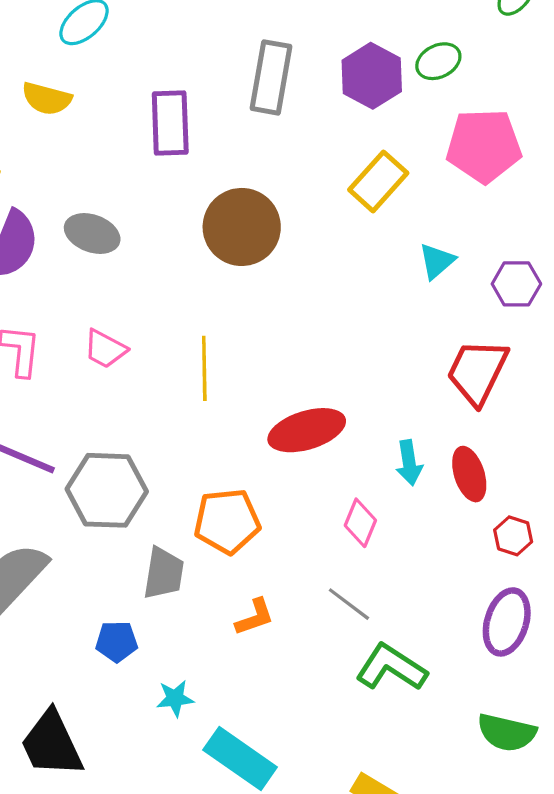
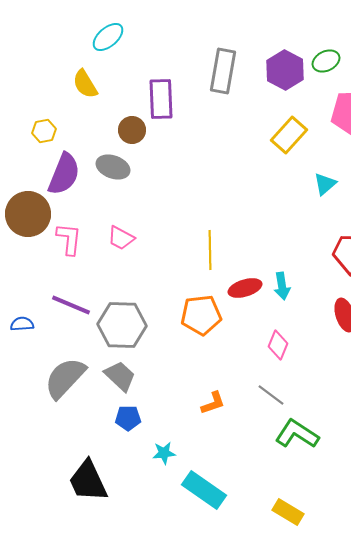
yellow semicircle: (47, 99) -> (85, 84), turned 44
brown circle: (242, 227) -> (132, 130), moved, size x0.6
yellow line: (204, 368) -> (210, 250), moved
red ellipse: (307, 430) -> (245, 288), size x0.7
cyan arrow: (409, 463) -> (282, 286), moved
orange pentagon: (227, 521) -> (201, 315), moved
gray trapezoid: (164, 573) -> (120, 376), moved, turned -56

